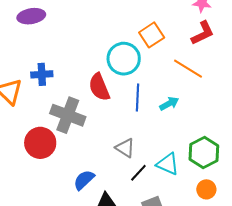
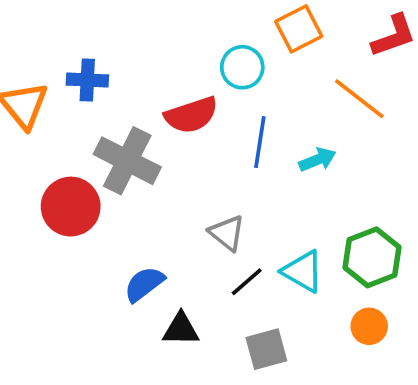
cyan circle: (124, 59) -> (242, 67), size x0.7
red semicircle: (99, 87) -> (191, 115), turned -92

